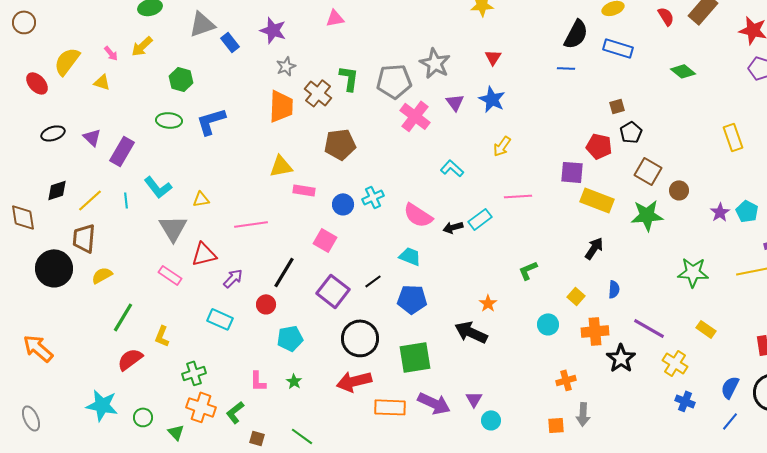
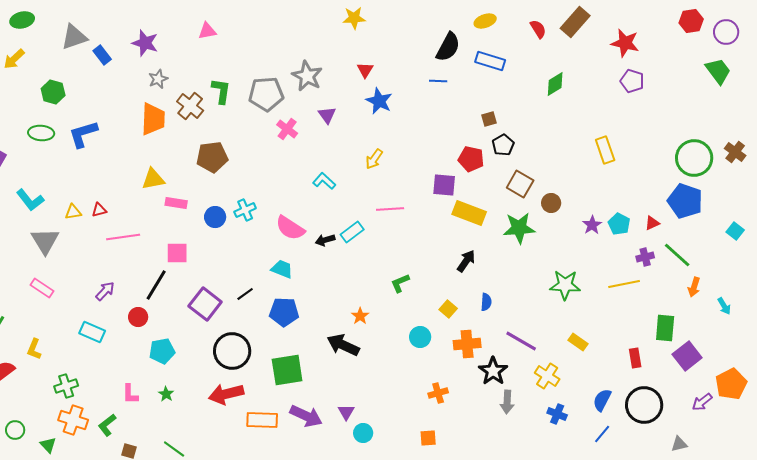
green diamond: (683, 71) -> (555, 84), turned -70
blue star: (492, 99) -> (379, 101), moved
pink cross: (415, 116) -> (287, 129), size x0.7
pink square: (325, 240) -> (177, 253), moved, turned -30
red triangle: (204, 254) -> (99, 210), moved, size x0.6
gray arrow: (583, 414) -> (507, 402), moved

